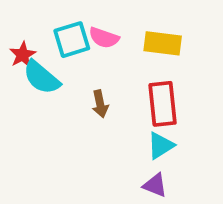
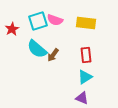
cyan semicircle: (42, 77) -> (37, 49), moved
brown arrow: (100, 104) -> (53, 55), turned 48
red rectangle: (163, 104) -> (86, 55), size x0.7

